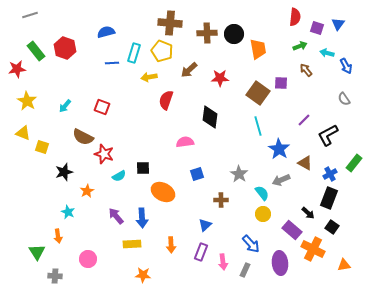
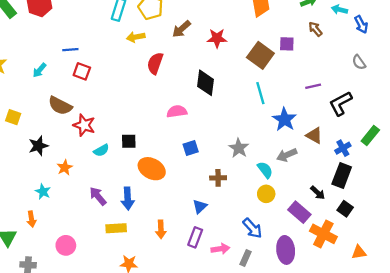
blue line: (112, 63) -> (70, 50), moved
purple line: (304, 120) -> (313, 86), turned 32
pink arrow: (223, 262) -> (220, 249), turned -91

